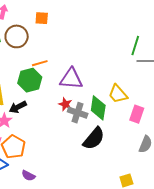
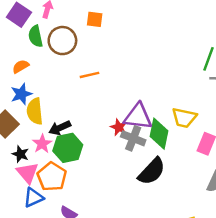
purple triangle: (71, 79) -> (138, 117), moved
green hexagon: (30, 80) -> (68, 148), moved
yellow trapezoid: (118, 94) -> (184, 118), turned -40

